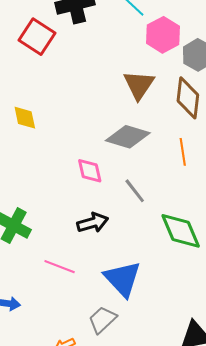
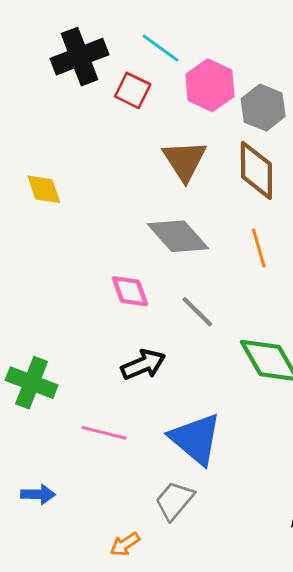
red square: (37, 37) -> (133, 90), moved, size x0.7
yellow diamond: (25, 118) -> (44, 189), moved
gray diamond: (128, 137) -> (178, 236), turned 39

